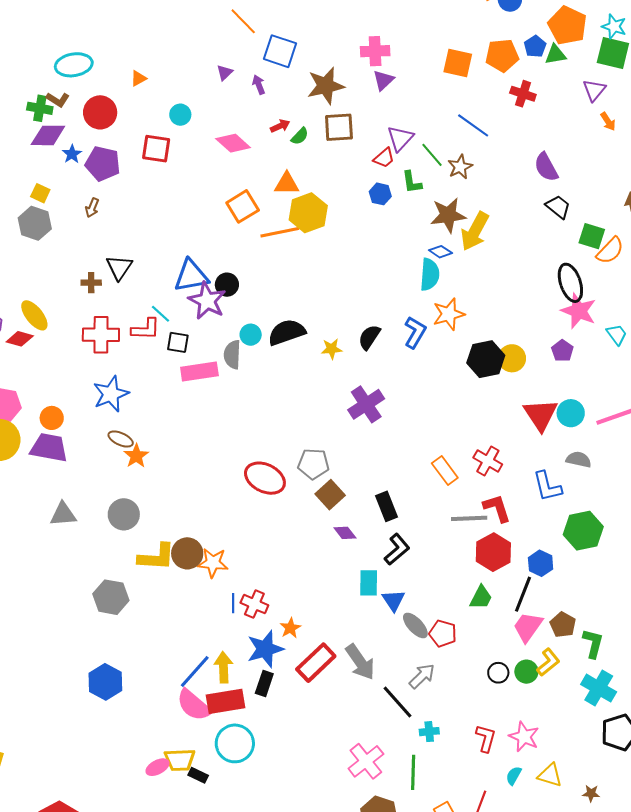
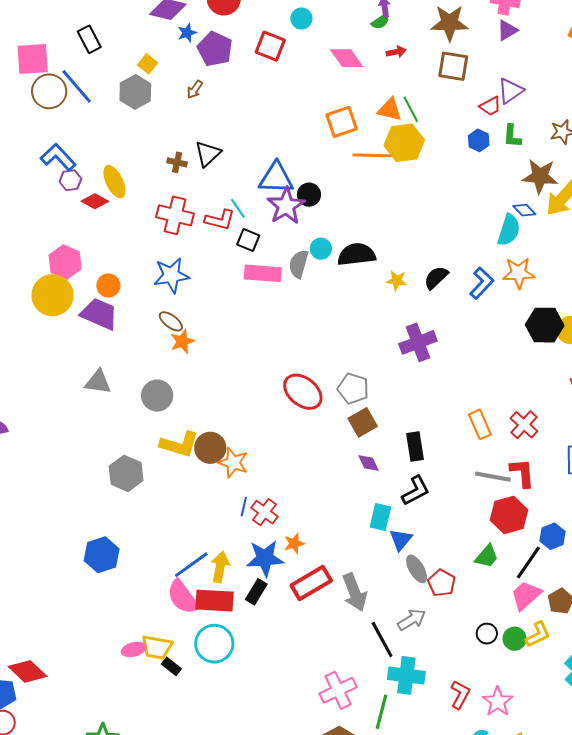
green semicircle: (300, 136) -> (380, 22), moved
green line: (432, 155) -> (411, 109), moved
cyan cross: (429, 732) -> (406, 675), size x1.8

